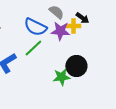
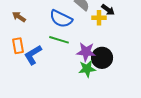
purple star: (60, 31) -> (86, 52), moved
green line: (33, 48) -> (59, 40), turned 60

